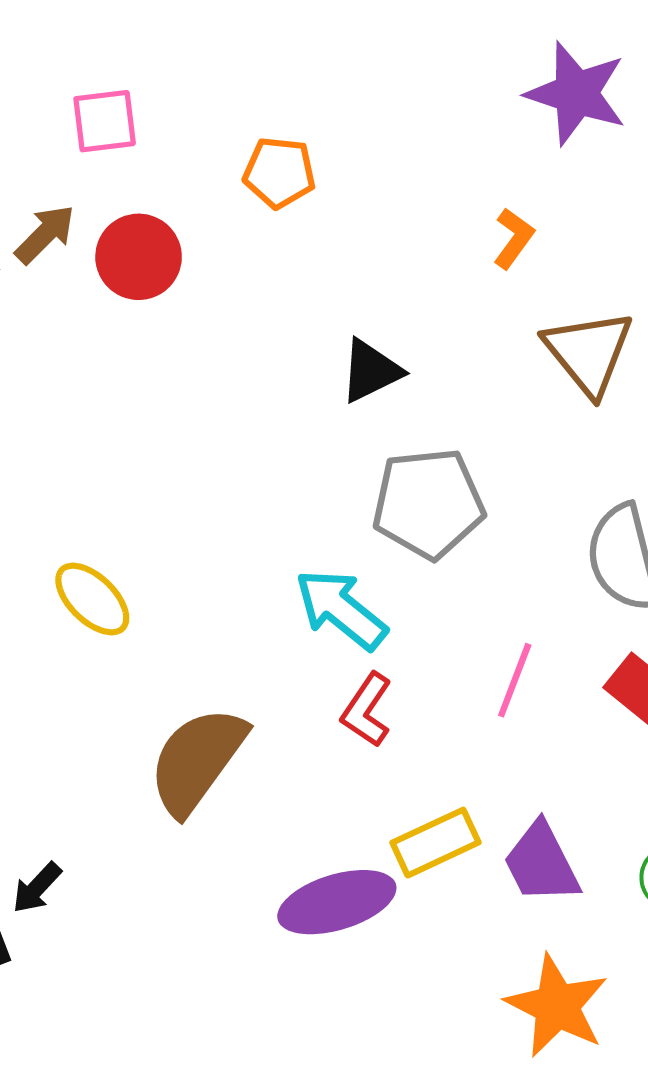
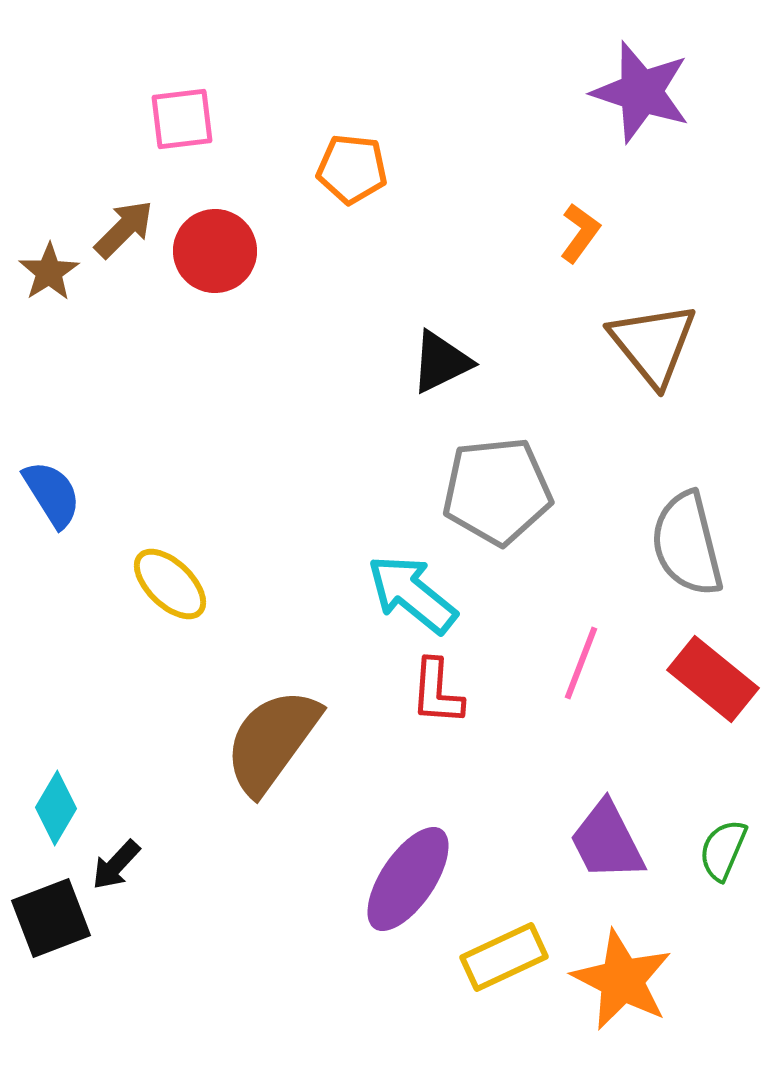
red L-shape: (367, 710) -> (437, 692), turned -30
yellow rectangle: (436, 843) -> (504, 957), moved
purple ellipse: (337, 902) -> (408, 879), turned -39

